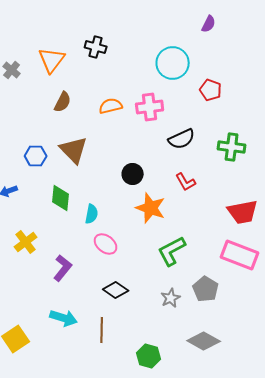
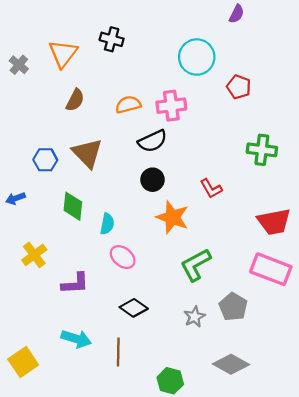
black semicircle: (182, 139) -> (153, 141), moved
purple L-shape: (63, 268) -> (75, 284), turned 48

